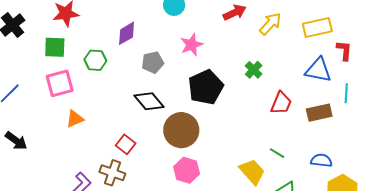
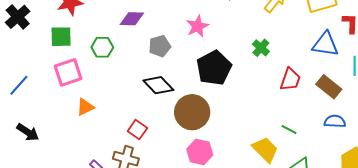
purple diamond: (127, 33) -> (132, 19), turned 35
brown rectangle: (319, 113) -> (329, 87), turned 55
blue semicircle: (321, 160) -> (335, 121), moved

